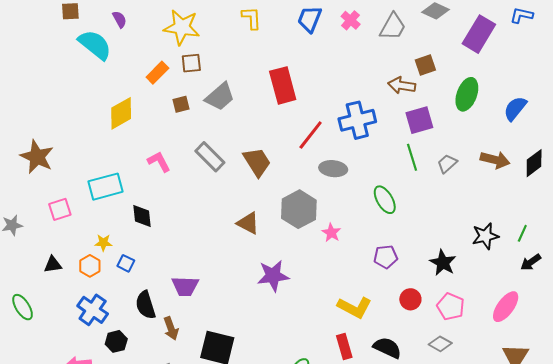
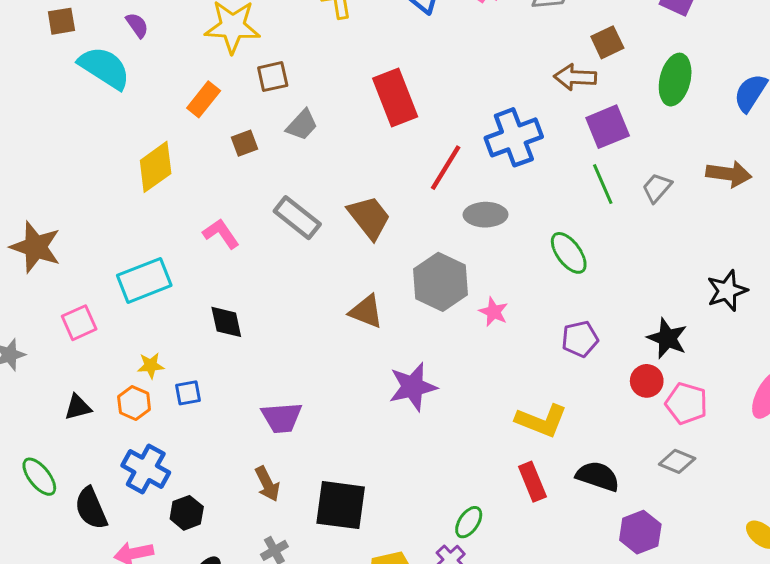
brown square: (191, 63) -> (273, 77), moved
gray trapezoid: (220, 97) -> (302, 125), size x0.7
black diamond: (142, 216) -> (226, 322), moved
blue square: (126, 263) -> (188, 393), turned -30
red circle: (410, 299) -> (647, 381), moved
black semicircle: (146, 305) -> (91, 508), moved

